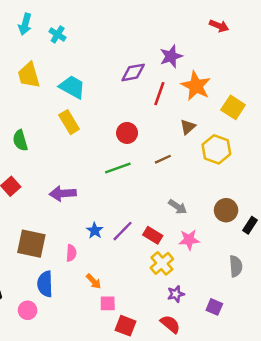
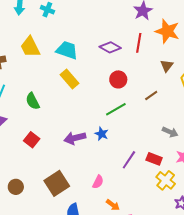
purple diamond: (133, 72) -> (110, 47), moved, turned 50
blue star: (95, 230) -> (102, 134), moved
brown square: (31, 244) -> (57, 183), turned -35
pink semicircle: (71, 253) -> (98, 182), moved, turned 32

